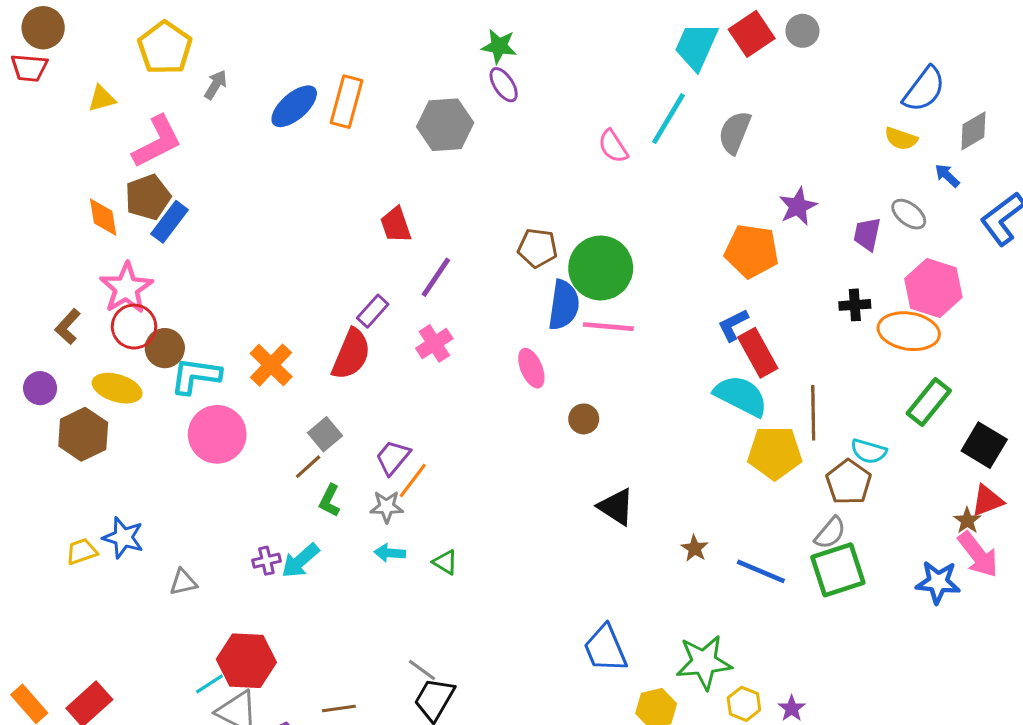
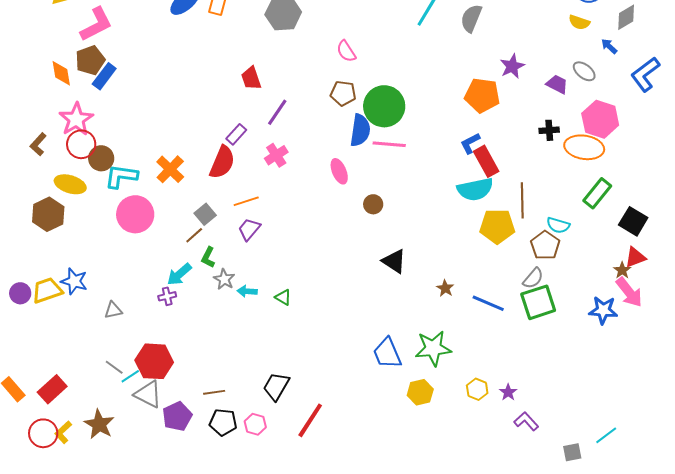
pink semicircle: (613, 146) -> (346, 51), moved
purple trapezoid: (867, 234) -> (557, 84), turned 105
purple circle: (40, 388) -> (20, 293), moved
cyan semicircle: (741, 396) -> (475, 189), turned 141
orange line: (413, 481) -> (246, 201), moved, turned 35
gray star: (387, 507) -> (224, 279), moved, turned 30
yellow trapezoid: (82, 551) -> (47, 290), size x1.5
cyan arrow: (300, 561) -> (179, 274), moved
green star: (704, 662) -> (433, 348), moved
gray line: (422, 670) -> (114, 367), moved

